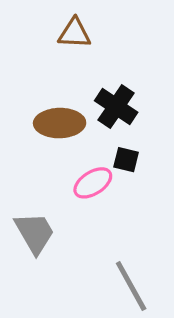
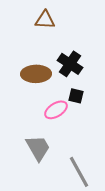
gray trapezoid: (35, 233) -> (38, 148), moved

